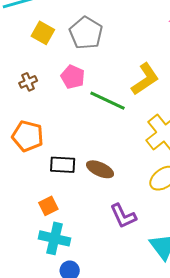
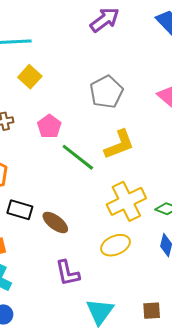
gray pentagon: (86, 33) -> (106, 92), moved

